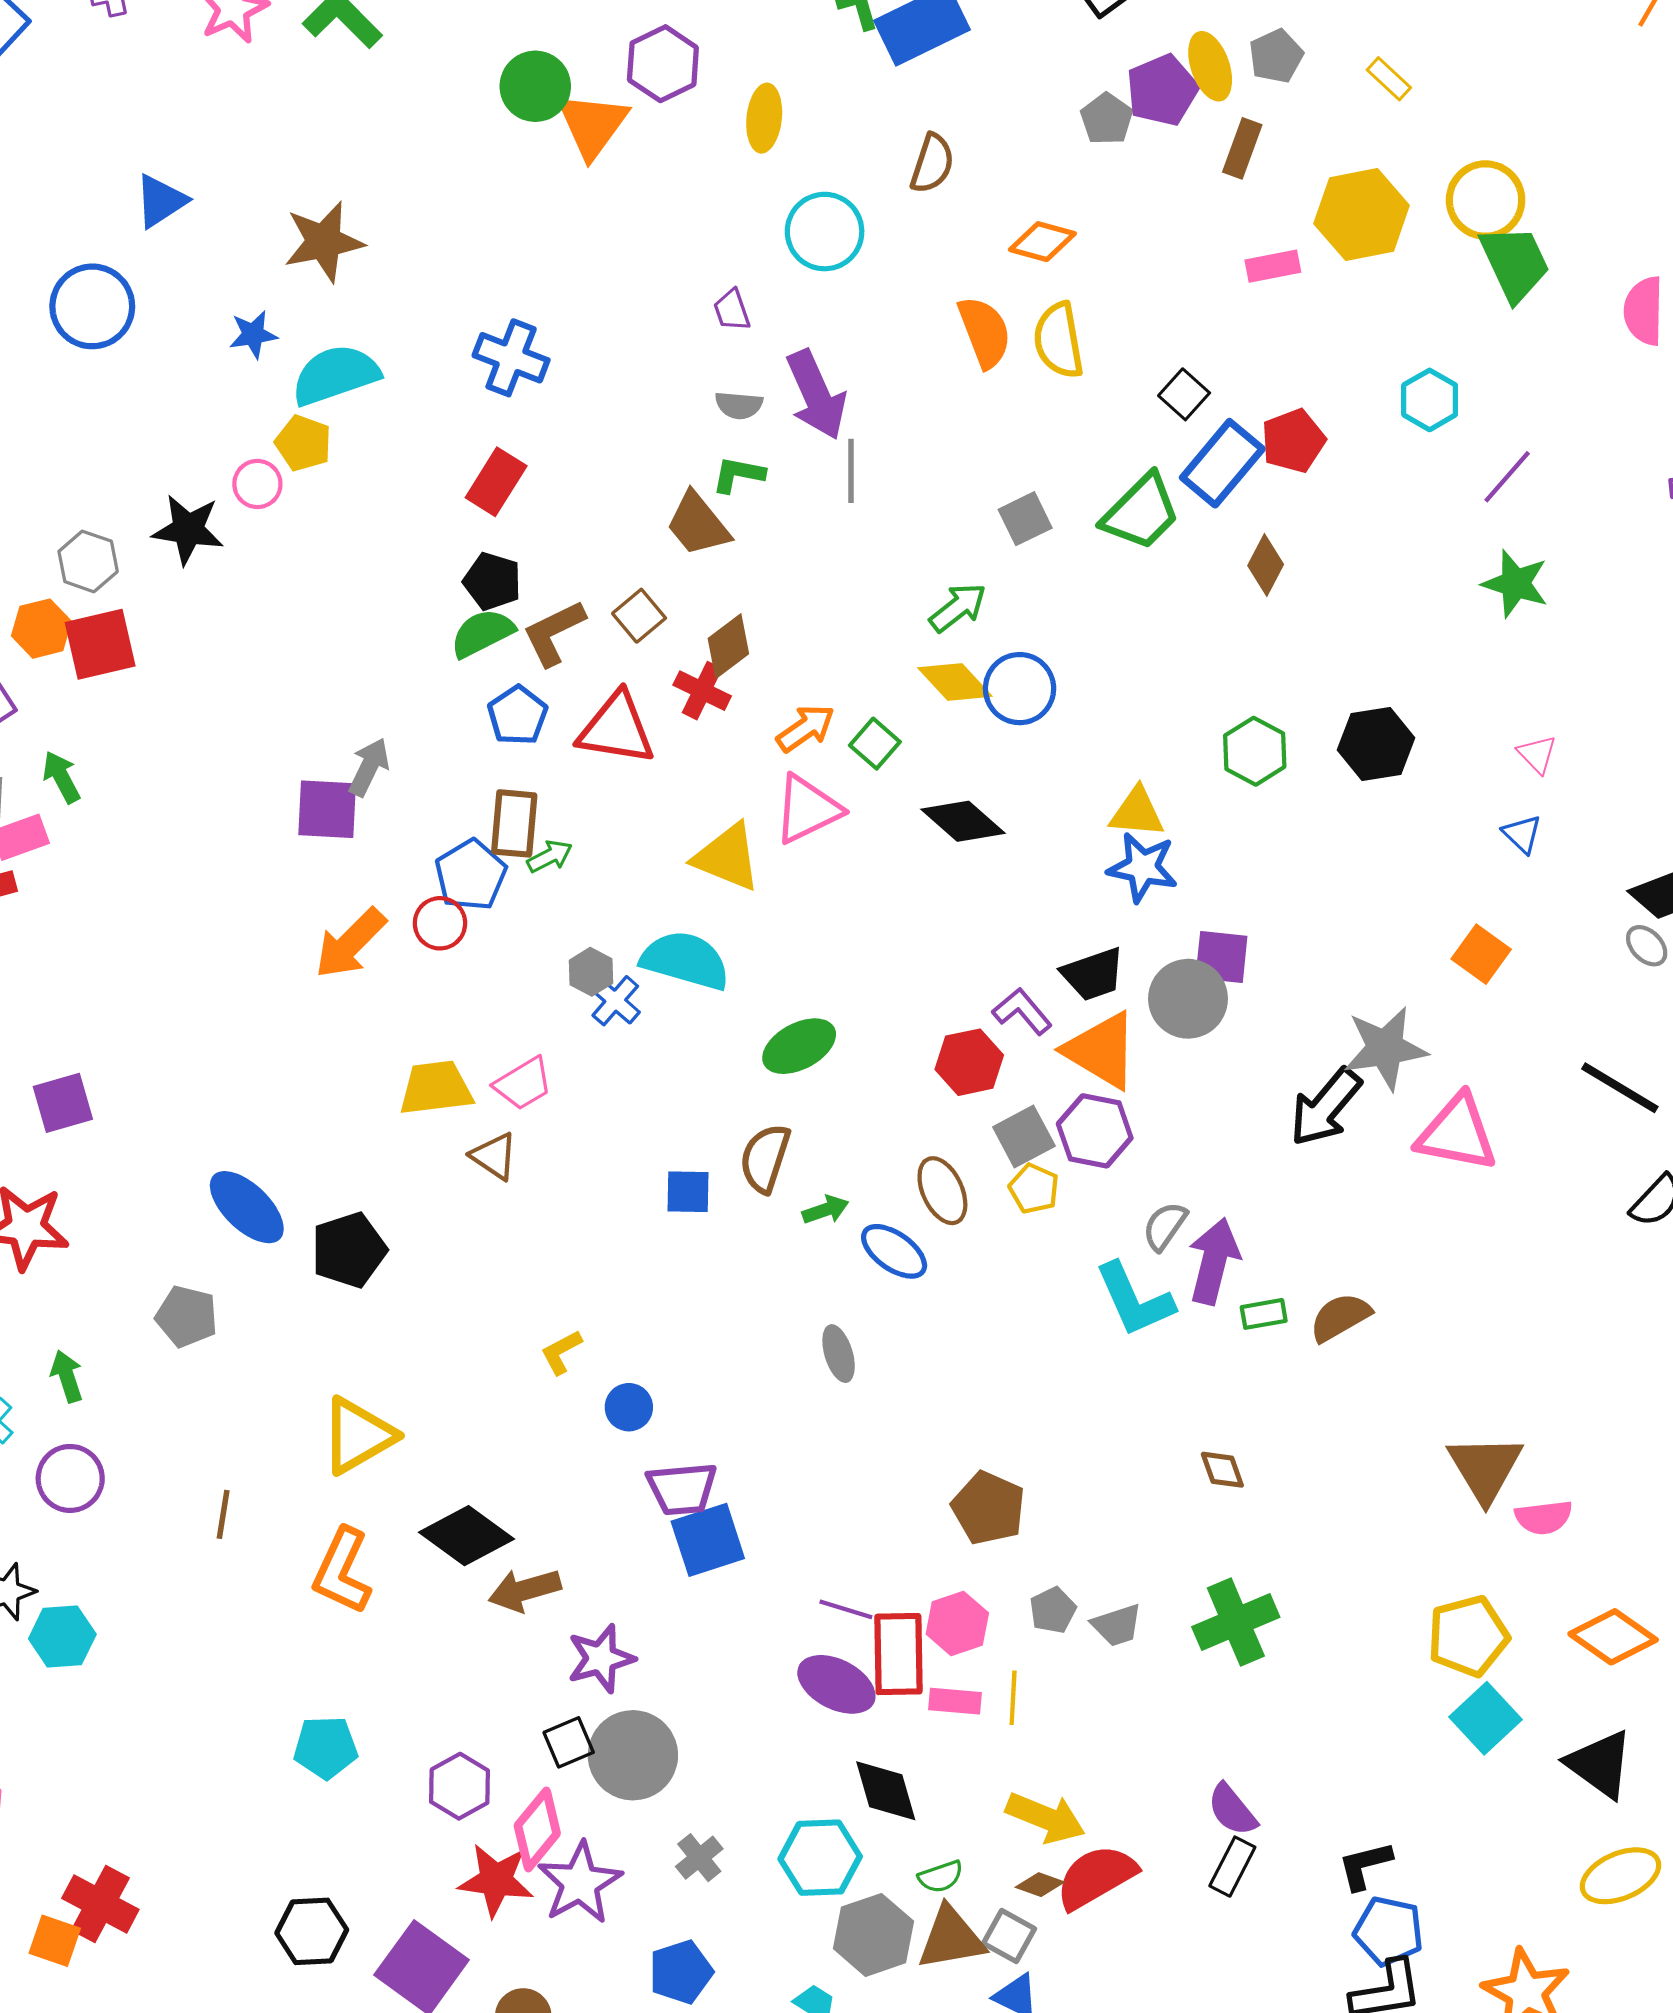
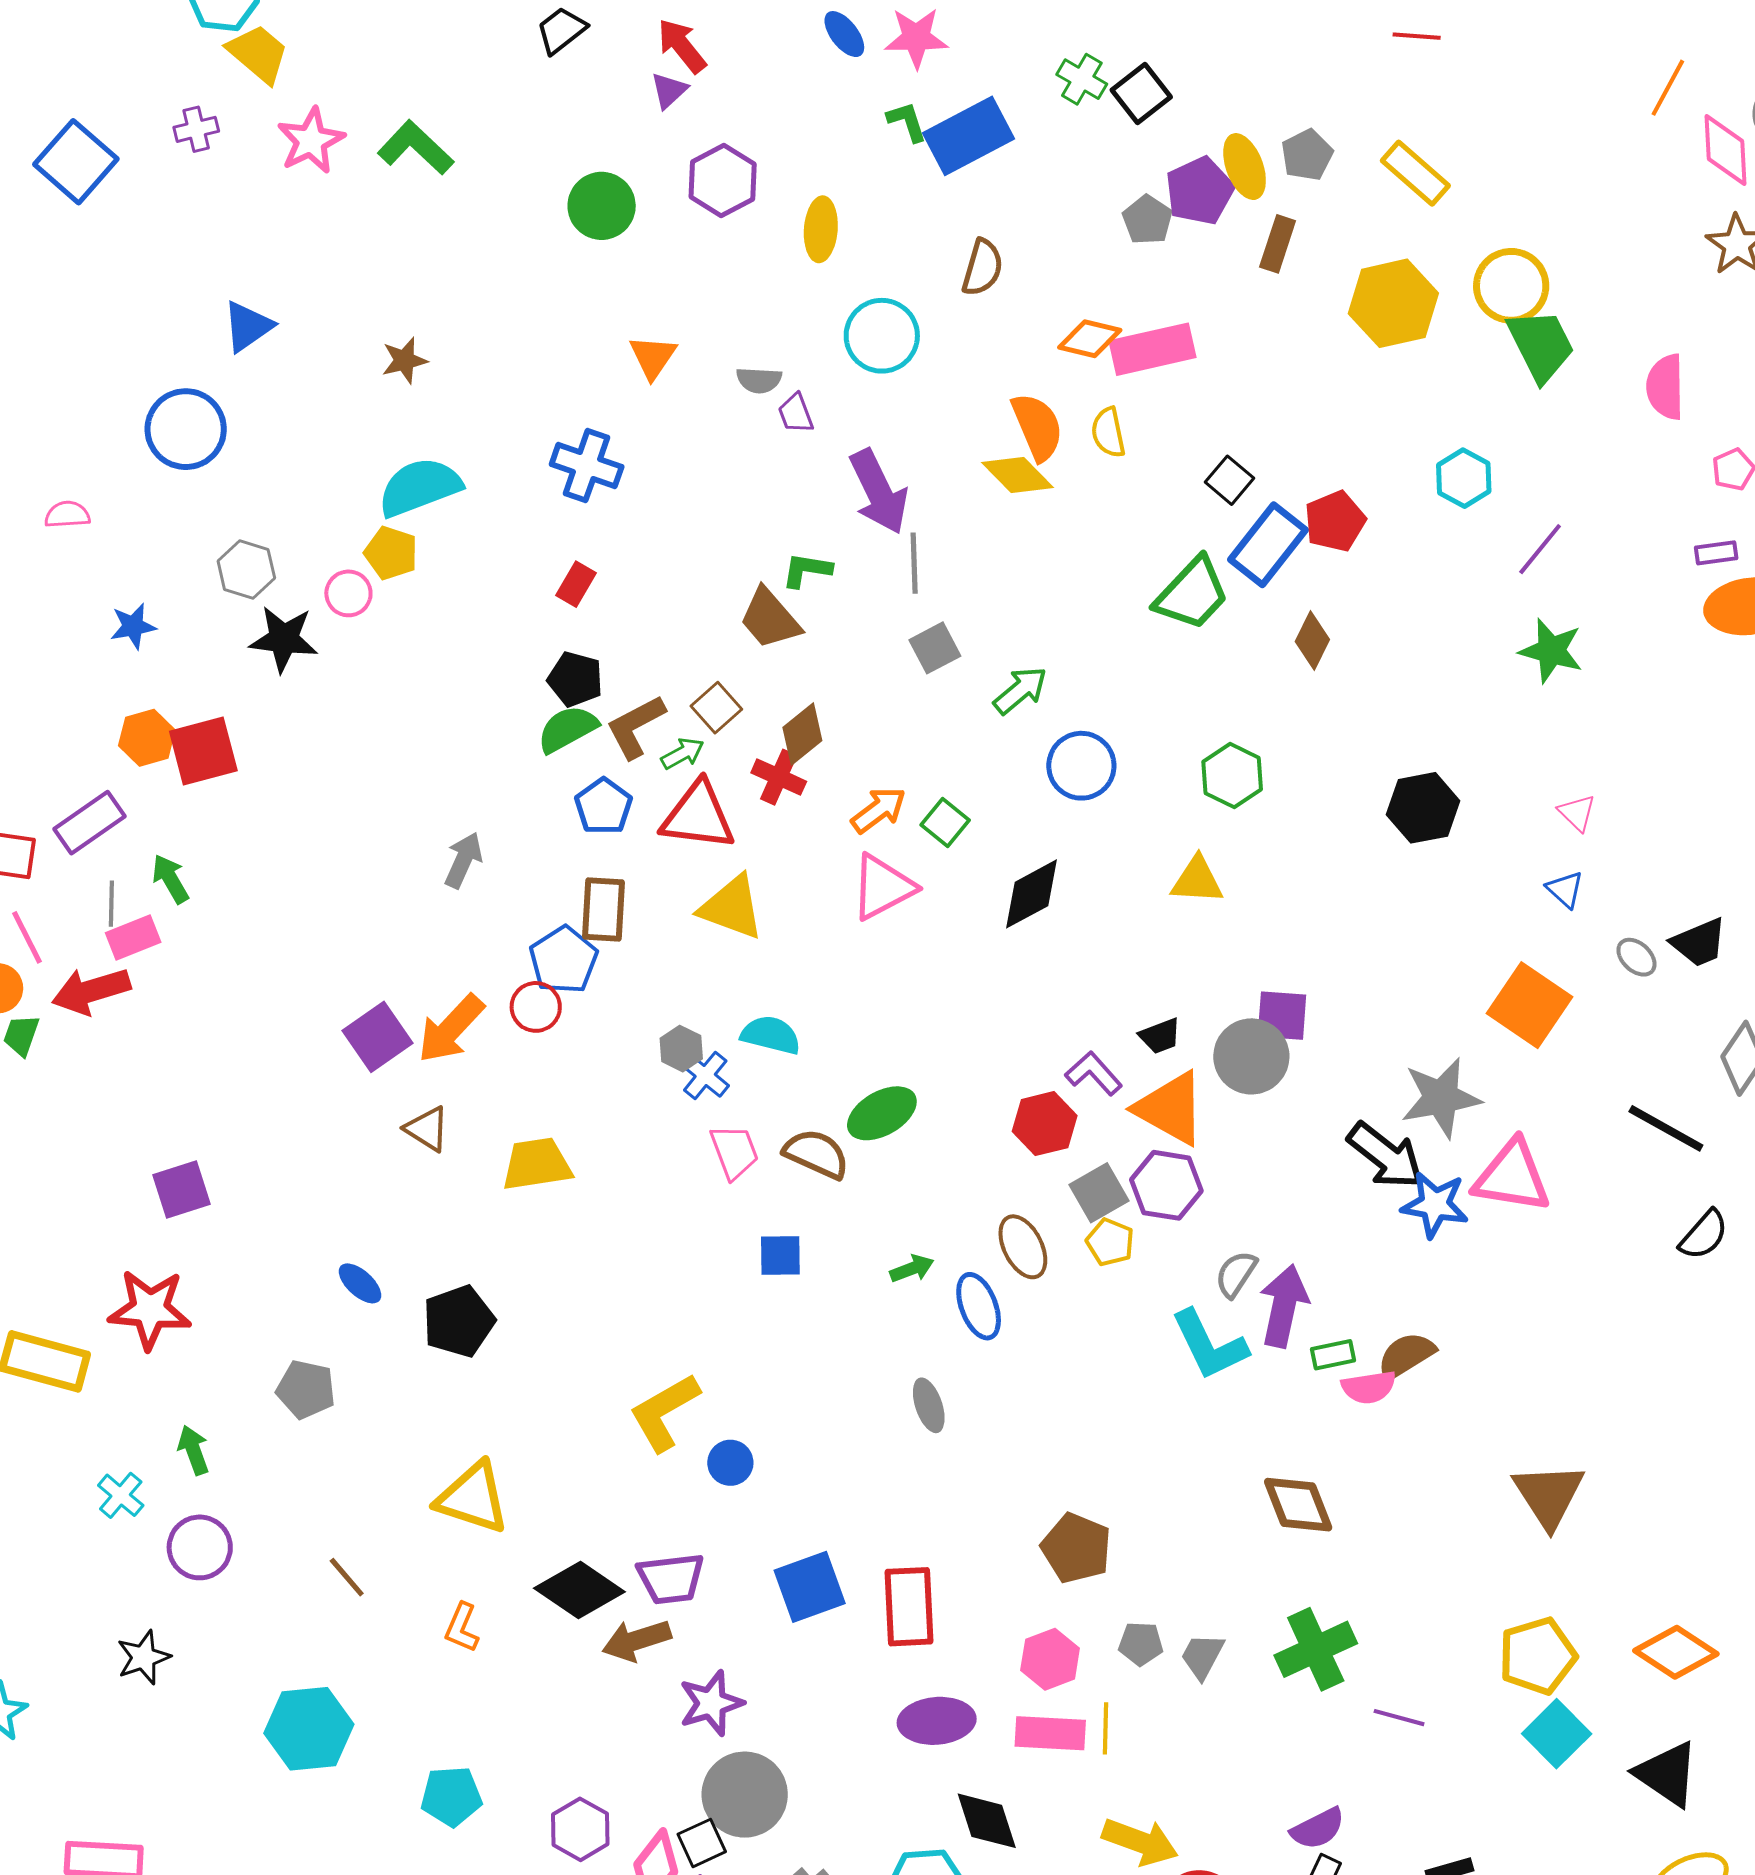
yellow rectangle: (1389, 79) -> (1415, 173), size x1.6
orange triangle: (592, 125) -> (653, 357), moved, size x0.7
brown star: (324, 242) -> (404, 360), size x0.6
pink rectangle: (1273, 266) -> (1152, 349), moved, size x1.6
blue star: (253, 334) -> (133, 626), moved
yellow semicircle: (1059, 340) -> (1108, 432), size x0.7
gray semicircle: (739, 405) -> (759, 380), moved
red rectangle: (496, 482) -> (576, 584), size x0.7
gray square: (1025, 519) -> (935, 648), moved
gray hexagon: (88, 561) -> (246, 570), moved
yellow diamond: (955, 682) -> (1018, 475), moved
green hexagon: (1255, 751) -> (1232, 776), moved
purple square: (327, 809) -> (377, 1037), moved, turned -36
black diamond: (963, 821) -> (1031, 894), turned -68
green arrow: (550, 856) -> (683, 753), moved
yellow triangle: (727, 857) -> (732, 907), moved
blue star: (1143, 867) -> (1435, 1205), moved
gray ellipse: (1647, 946) -> (1636, 957), moved
orange square: (1481, 954) -> (1530, 1005), size x1.5
cyan semicircle: (685, 960) -> (771, 1035), size x0.7
black trapezoid: (1093, 974) -> (1160, 1036), size x0.7
pink trapezoid: (523, 1084) -> (734, 1152), moved, turned -78
black arrow: (1325, 1107) -> (1386, 1156), turned -90
brown triangle: (494, 1156) -> (427, 1129), moved
brown semicircle: (765, 1158) -> (816, 1154), moved, turned 98
blue ellipse: (247, 1207) -> (360, 1283), size x0.6
blue ellipse: (894, 1251) -> (979, 1306), turned 36
yellow L-shape: (561, 1352) -> (664, 1412), size x1.8
yellow triangle: (358, 1436) -> (473, 1498), turned 50
brown diamond: (1222, 1470) -> (1298, 1505), size x1.6
purple trapezoid: (682, 1489) -> (671, 1579), moved
brown line: (223, 1514) -> (347, 1577), turned -48
pink semicircle: (1544, 1517) -> (1369, 1387), moved
orange L-shape: (342, 1571) -> (462, 1628), size x0.6
purple line: (846, 1609) -> (1399, 1718), moved
gray pentagon: (1053, 1610) -> (1141, 1644), turned 30
gray trapezoid: (1117, 1625) -> (1202, 1656), turned 138
cyan hexagon: (62, 1637) -> (309, 1729), moved, size x1.4
red rectangle: (898, 1654) -> (909, 1607), moved
purple ellipse: (836, 1684) -> (937, 1721), turned -30
pink rectangle: (955, 1701) -> (1050, 1733), size x1.4
black square: (569, 1742) -> (702, 1843), moved
purple semicircle: (1232, 1810) -> (1318, 1829), turned -76

